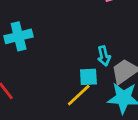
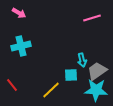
yellow line: (79, 95) -> (51, 90), moved

